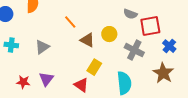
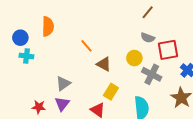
yellow circle: (109, 34) -> (134, 58), moved
cyan cross: (11, 45) -> (26, 56), moved
gray triangle: (42, 47) -> (63, 83), moved

